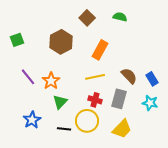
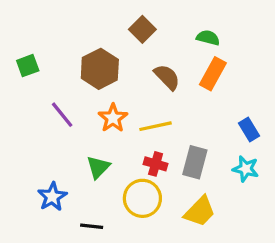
green semicircle: (120, 17) -> (208, 38), moved
orange rectangle: (100, 50) -> (213, 74), moved
brown semicircle: (129, 76) -> (167, 77), moved
purple line: (28, 77) -> (62, 115), moved
orange star: (51, 81) -> (113, 118), moved
black line: (64, 129) -> (92, 226), moved

